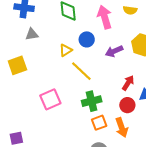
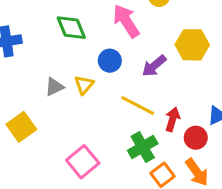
gray triangle: (32, 34) -> (54, 87), moved
yellow line: (81, 71) -> (138, 105), moved
red arrow: (128, 83) -> (172, 119), moved

